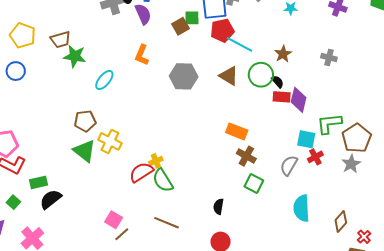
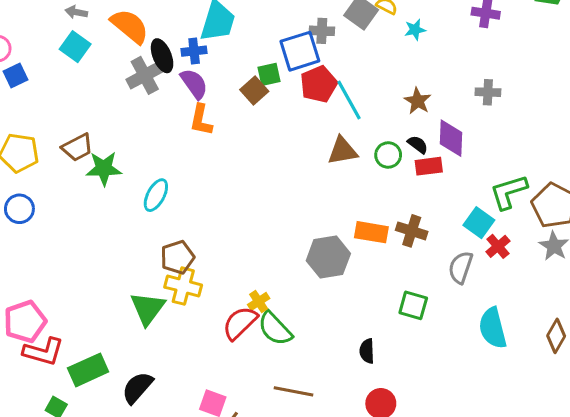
cyan line: (240, 44) -> (349, 100), turned 44
orange L-shape: (142, 55) -> (201, 120), moved
green circle: (261, 75) -> (388, 155), moved, size x0.7
gray hexagon: (184, 76) -> (328, 257), moved
brown triangle: (229, 76) -> (342, 151), turned -30
purple diamond: (299, 100) -> (451, 138), moved
brown pentagon: (85, 121) -> (177, 257), moved
cyan square: (306, 139) -> (479, 223), turned 36
green triangle: (84, 151) -> (148, 308), turned 40
brown cross: (246, 156) -> (412, 231), moved
green rectangle: (39, 182) -> (88, 370), size x1.4
black semicircle: (51, 199) -> (137, 388), moved

